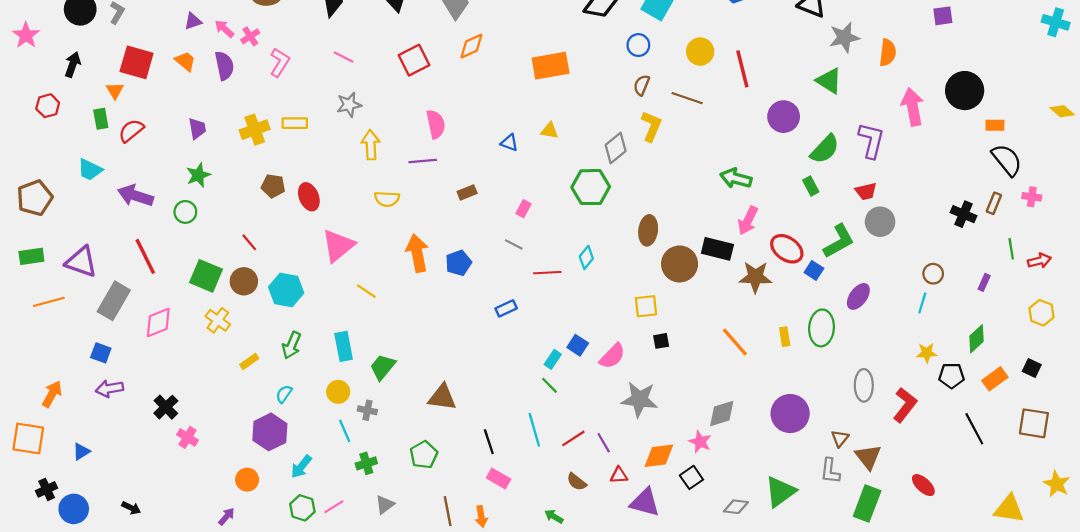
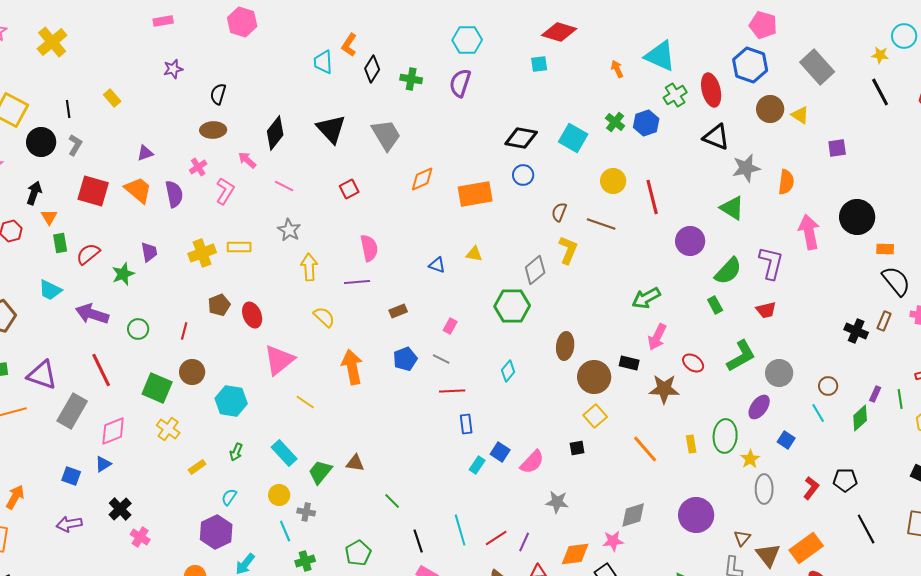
pink arrow: (224, 29) -> (247, 160), moved
blue circle: (638, 45) -> (523, 175), moved
orange diamond: (471, 46) -> (422, 179), moved
red square: (414, 60) -> (349, 189), size x0.7
orange trapezoid: (185, 61) -> (138, 190), size x1.4
orange triangle: (115, 91) -> (49, 217), moved
gray star: (349, 105) -> (289, 230), turned -30
green star: (198, 175) -> (123, 274), moved
green arrow: (736, 178) -> (646, 298), turned -44
brown pentagon: (273, 186) -> (219, 305), turned -30
yellow semicircle: (387, 199) -> (324, 317), turned -140
gray circle: (880, 222) -> (779, 373), moved
red line: (249, 242) -> (184, 331), moved, turned 54
black rectangle: (717, 249) -> (629, 363), size x0.7
red ellipse: (787, 249) -> (693, 363), size x0.7
green line: (1011, 249) -> (900, 399), moved
blue pentagon: (458, 263) -> (405, 359), moved
blue square: (814, 270) -> (786, 440), moved
red line: (547, 273) -> (452, 391), moved
brown circle: (244, 281) -> (192, 372), moved
cyan line: (922, 303) -> (818, 413), turned -48
yellow square: (646, 306) -> (595, 416), moved, turned -35
blue rectangle: (506, 308) -> (466, 424), moved, turned -72
green diamond: (977, 339) -> (860, 418), moved
green arrow: (292, 345) -> (236, 452), size x0.7
cyan rectangle: (344, 346) -> (284, 453), turned -32
blue square: (101, 353) -> (71, 476), moved
yellow star: (927, 353) -> (750, 459), moved, turned -30
orange rectangle: (995, 379) -> (806, 548), moved, size x1.4
green line: (549, 385) -> (392, 501), moved
purple arrow: (109, 389) -> (69, 524), moved
brown triangle: (442, 397) -> (355, 463), moved, size x0.7
gray star: (639, 399) -> (557, 502), size x0.7
red L-shape: (905, 405) -> (811, 488), moved, size x0.7
pink star: (700, 442) -> (613, 541), turned -30
purple line: (604, 443) -> (524, 542), turned 54
blue triangle: (81, 451) -> (103, 464), moved

